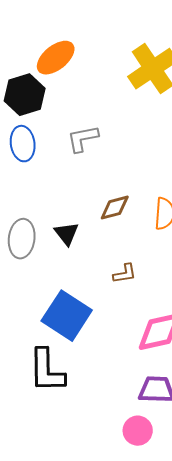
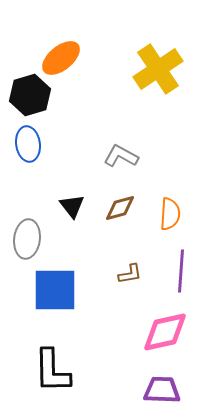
gray L-shape: (83, 139) -> (121, 156), moved, turned 40
black triangle: (67, 234) -> (72, 206), moved
blue square: (67, 316) -> (55, 290), moved, turned -33

